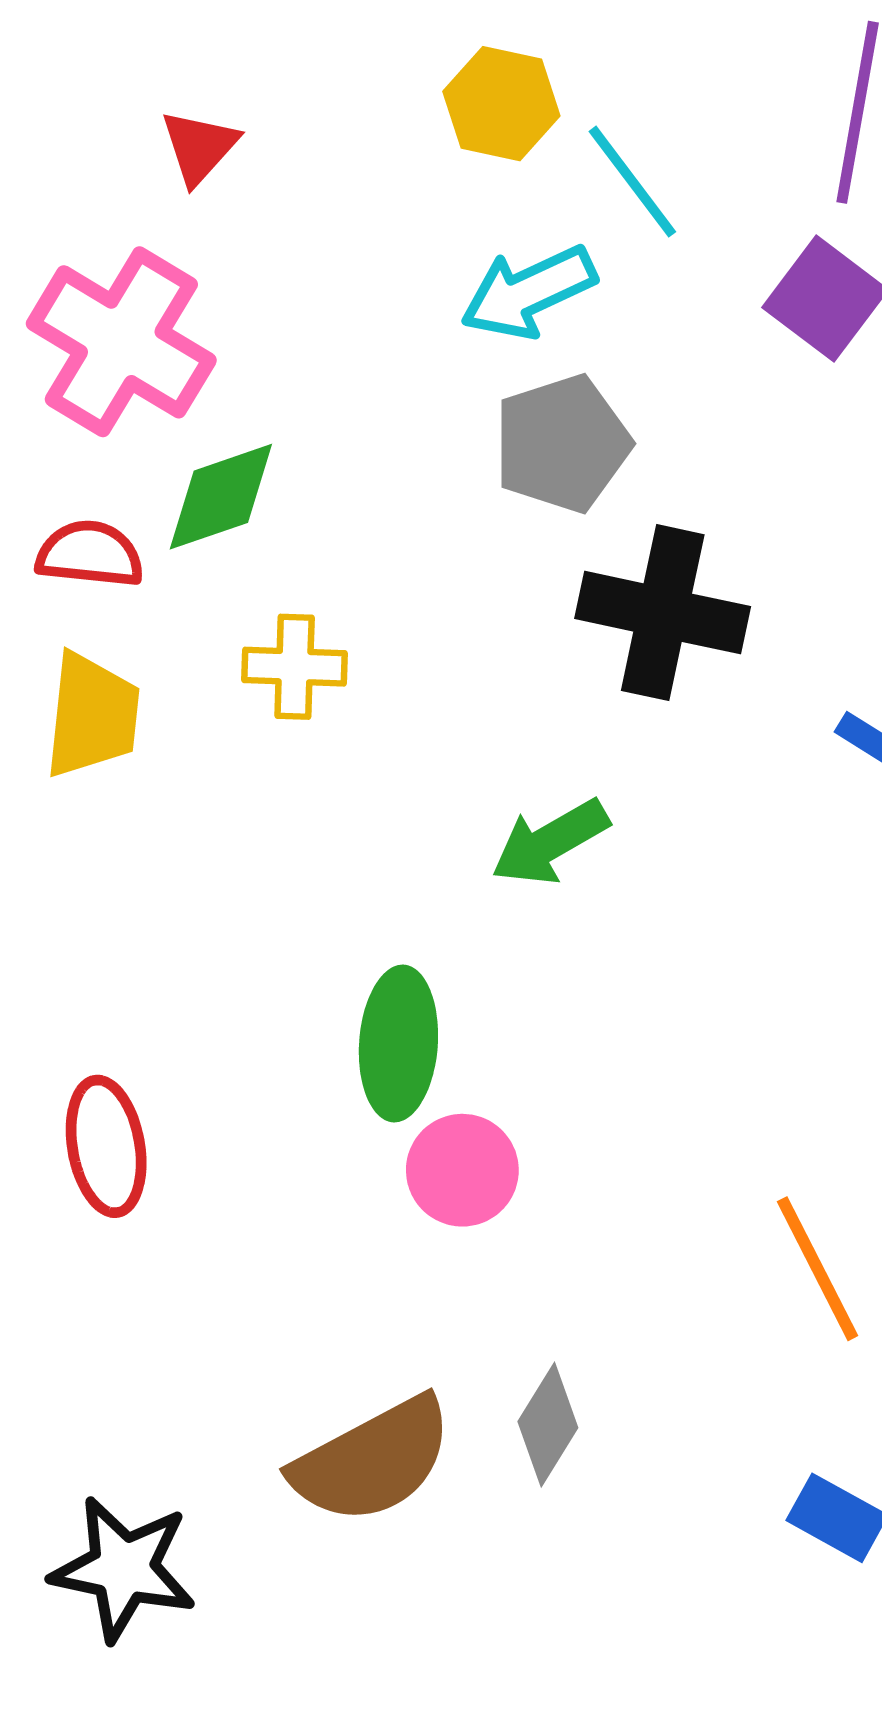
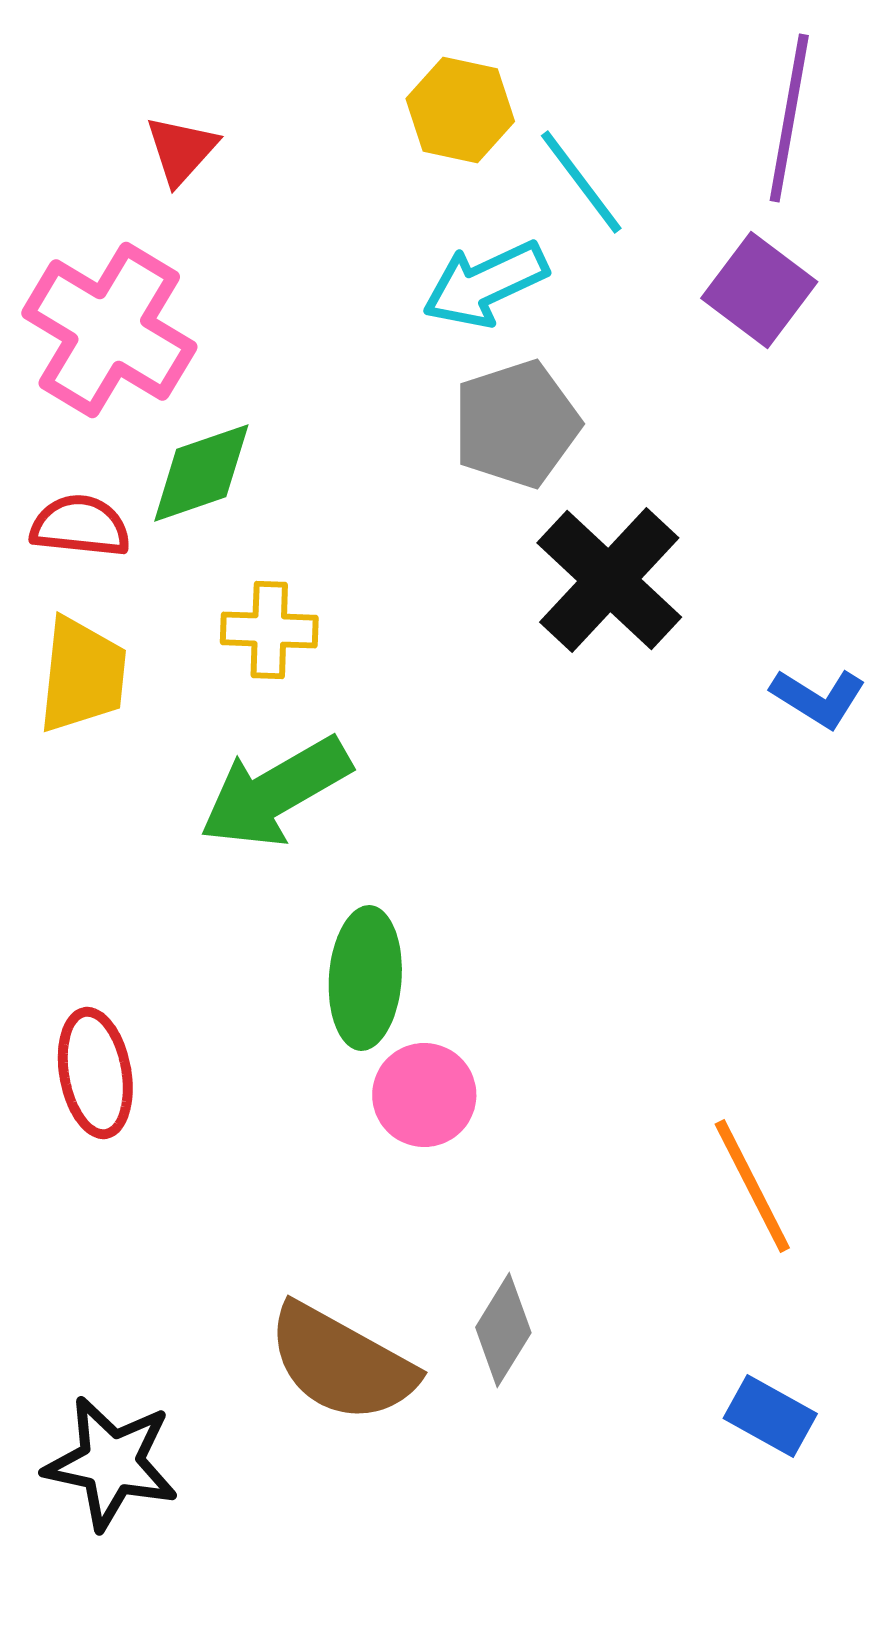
black cross: (663, 613) -> (609, 580), turned 31
green arrow: (550, 842) -> (275, 792), moved, size x1.4
brown semicircle: (372, 1460) -> (341, 1363), turned 57

